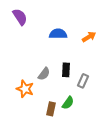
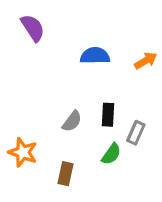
orange star: (25, 89) -> (23, 152), moved
green semicircle: (68, 103) -> (111, 154), moved
brown rectangle: (51, 109) -> (65, 174), moved

